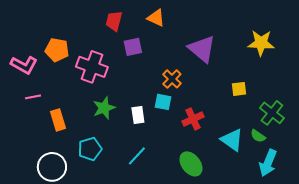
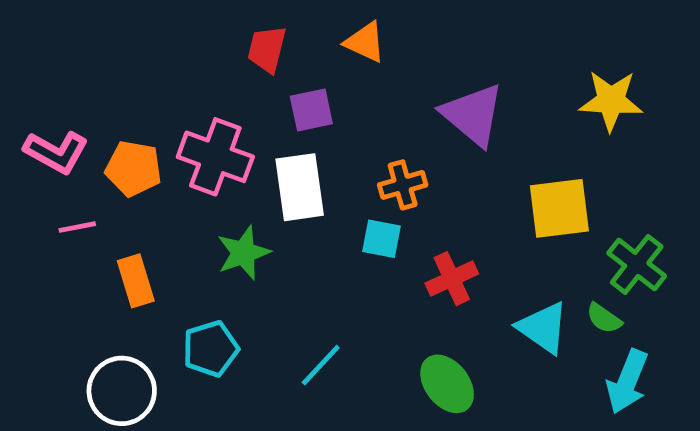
orange pentagon: (57, 50) -> (133, 169), moved
orange cross: (172, 79) -> (403, 185), turned 30
yellow square: (239, 89) -> (559, 208), size x1.8
white rectangle: (138, 115) -> (300, 187), moved, size x1.6

